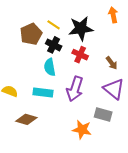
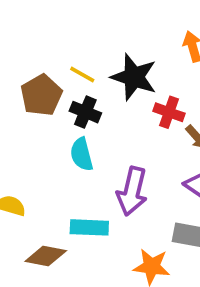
black star: (81, 29) -> (134, 77), turned 30
red cross: (80, 55) -> (169, 112), moved
cyan rectangle: (43, 93) -> (89, 227), moved

